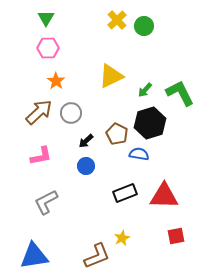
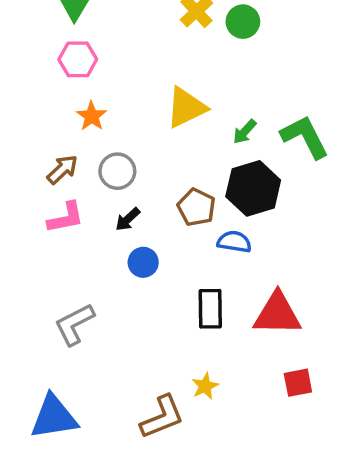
brown arrow: (39, 112) -> (62, 169), size x0.7
black arrow: (86, 141) -> (128, 219), moved
pink L-shape: (41, 156) -> (66, 218), moved
black rectangle: (125, 193) -> (210, 309), turned -70

